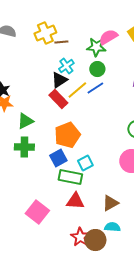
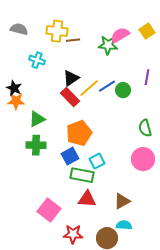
yellow cross: (45, 33) -> (57, 31), turned 30
cyan cross: (66, 66) -> (37, 60), moved, turned -35
green circle: (97, 69) -> (123, 90), moved
red star: (80, 237) -> (73, 234), moved, turned -30

